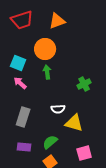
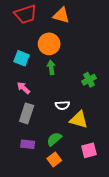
orange triangle: (57, 21) -> (61, 15), turned 36
pink arrow: (20, 83) -> (24, 88), moved

